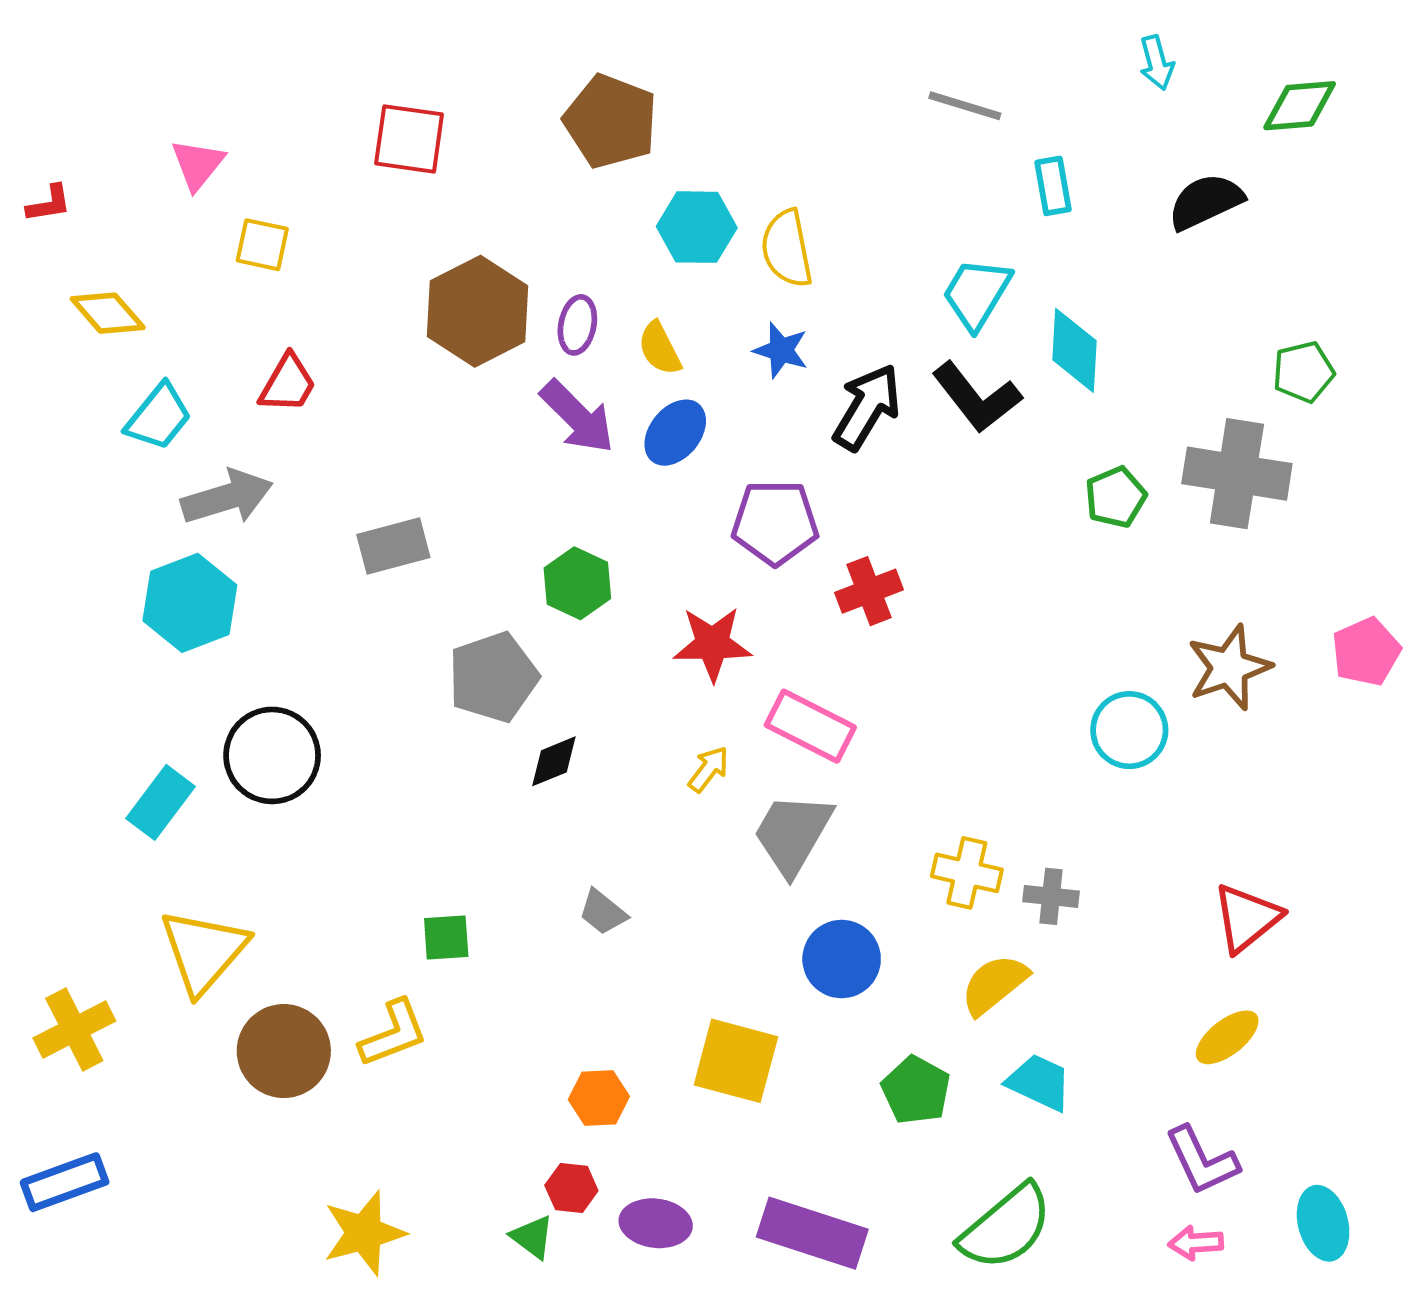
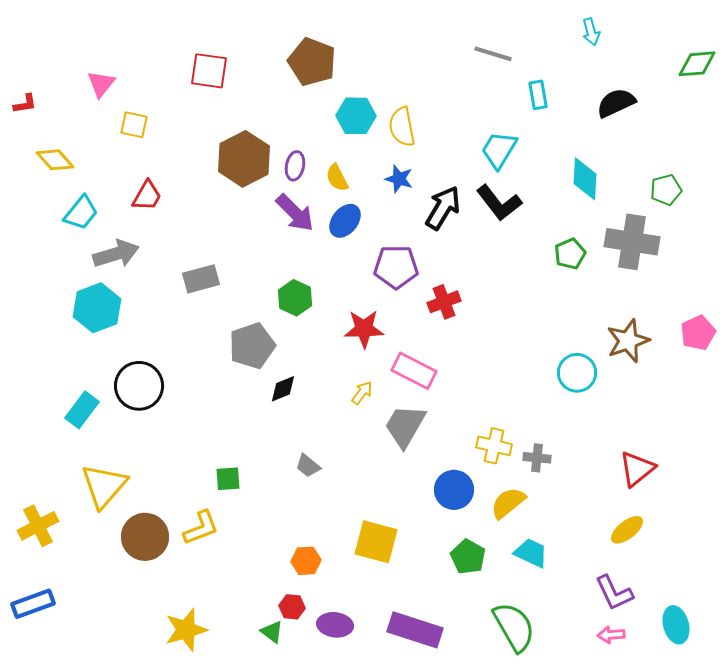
green diamond: (1300, 106) -> (697, 64), moved
cyan diamond: (1074, 350) -> (585, 179), moved
blue circle: (842, 959) -> (454, 490), moved
green semicircle: (1006, 1227) -> (514, 627), turned -80

